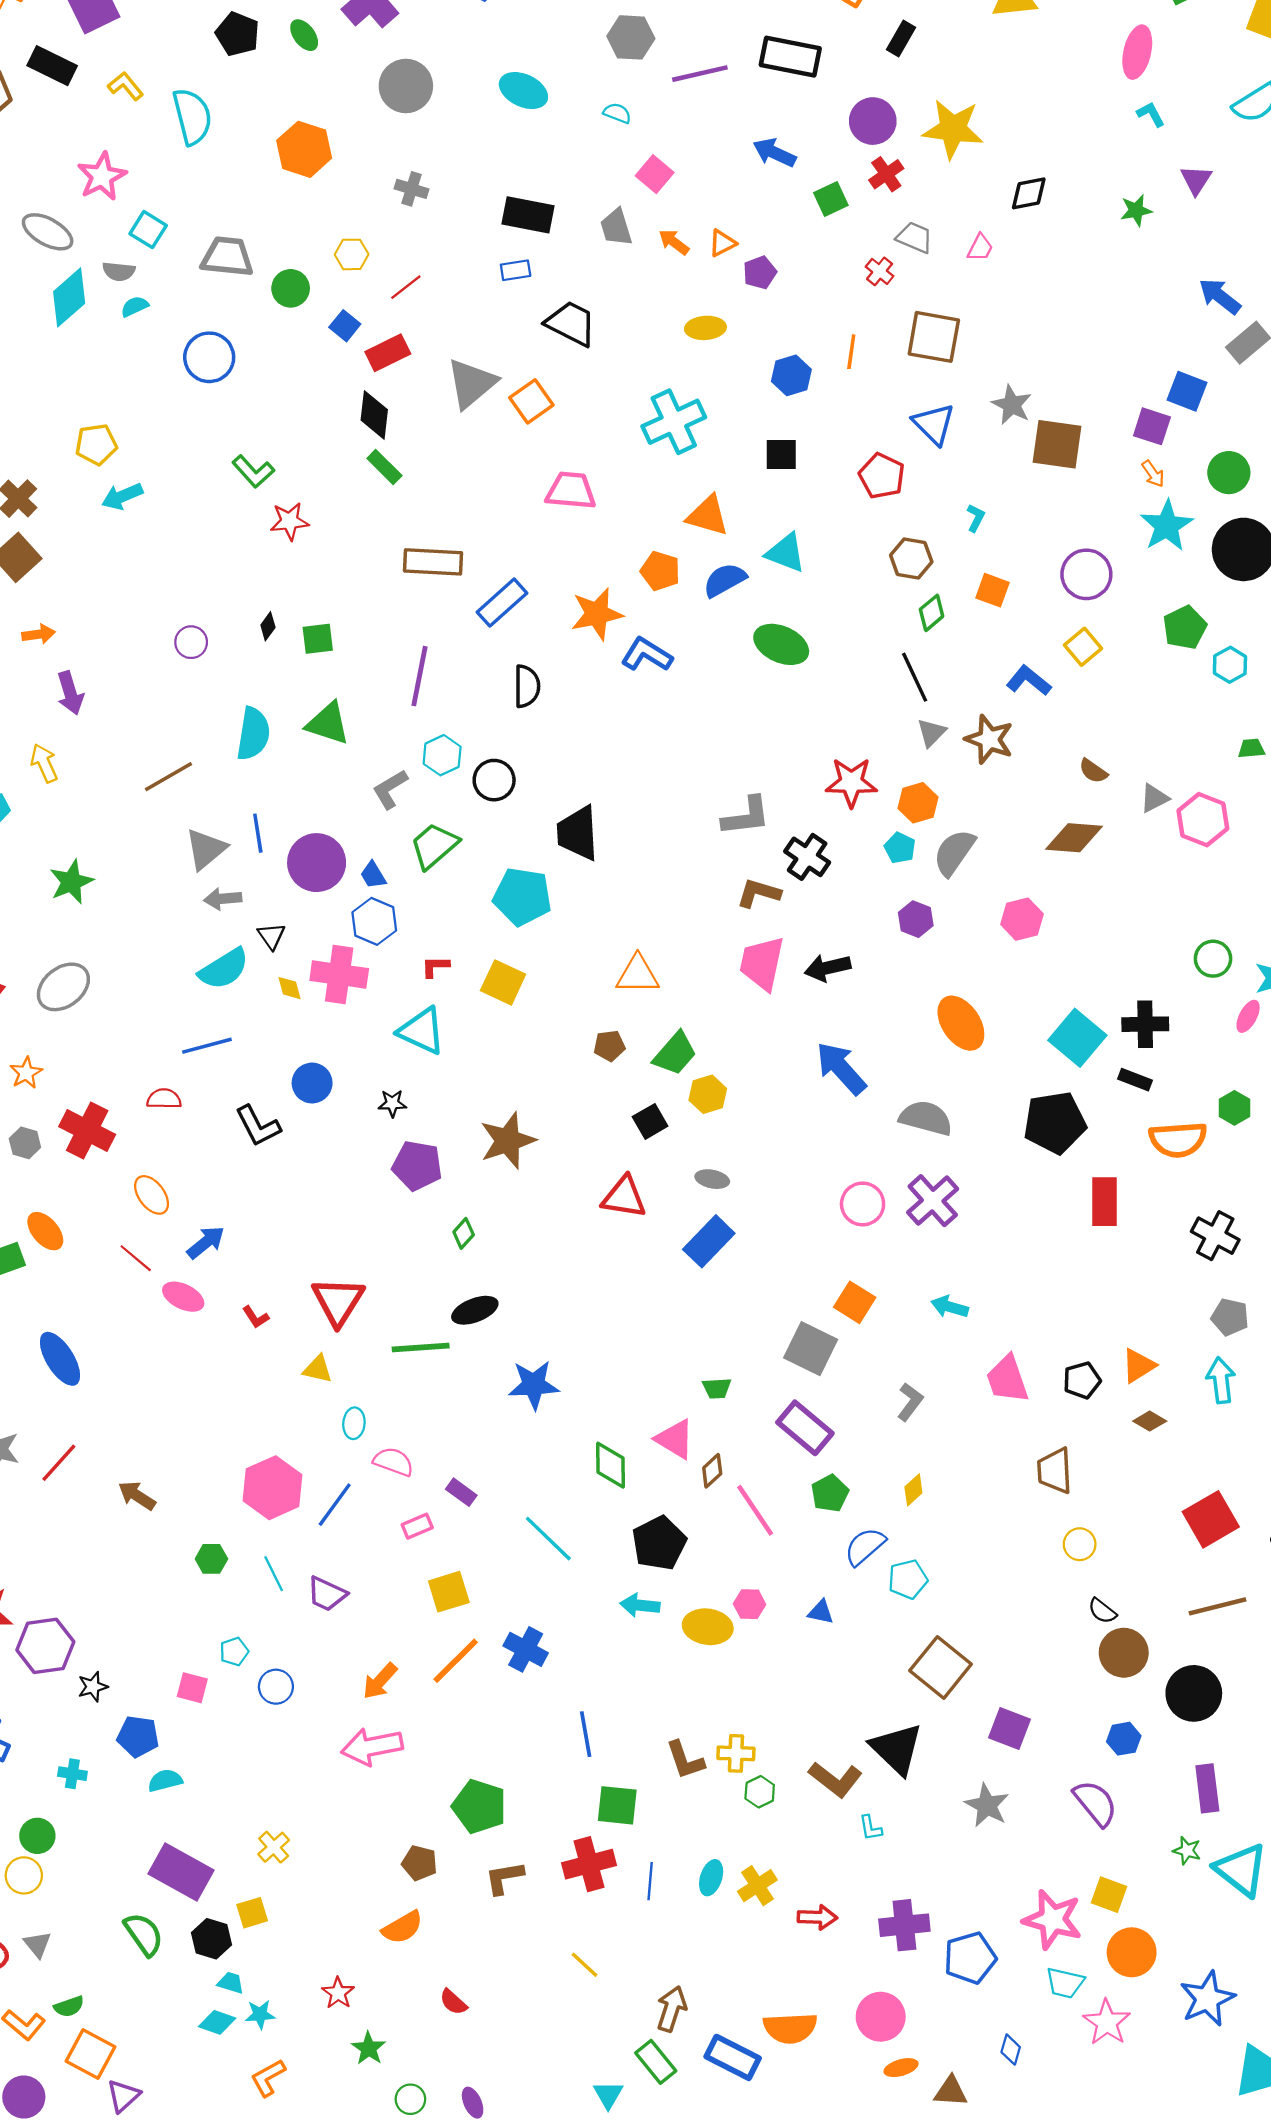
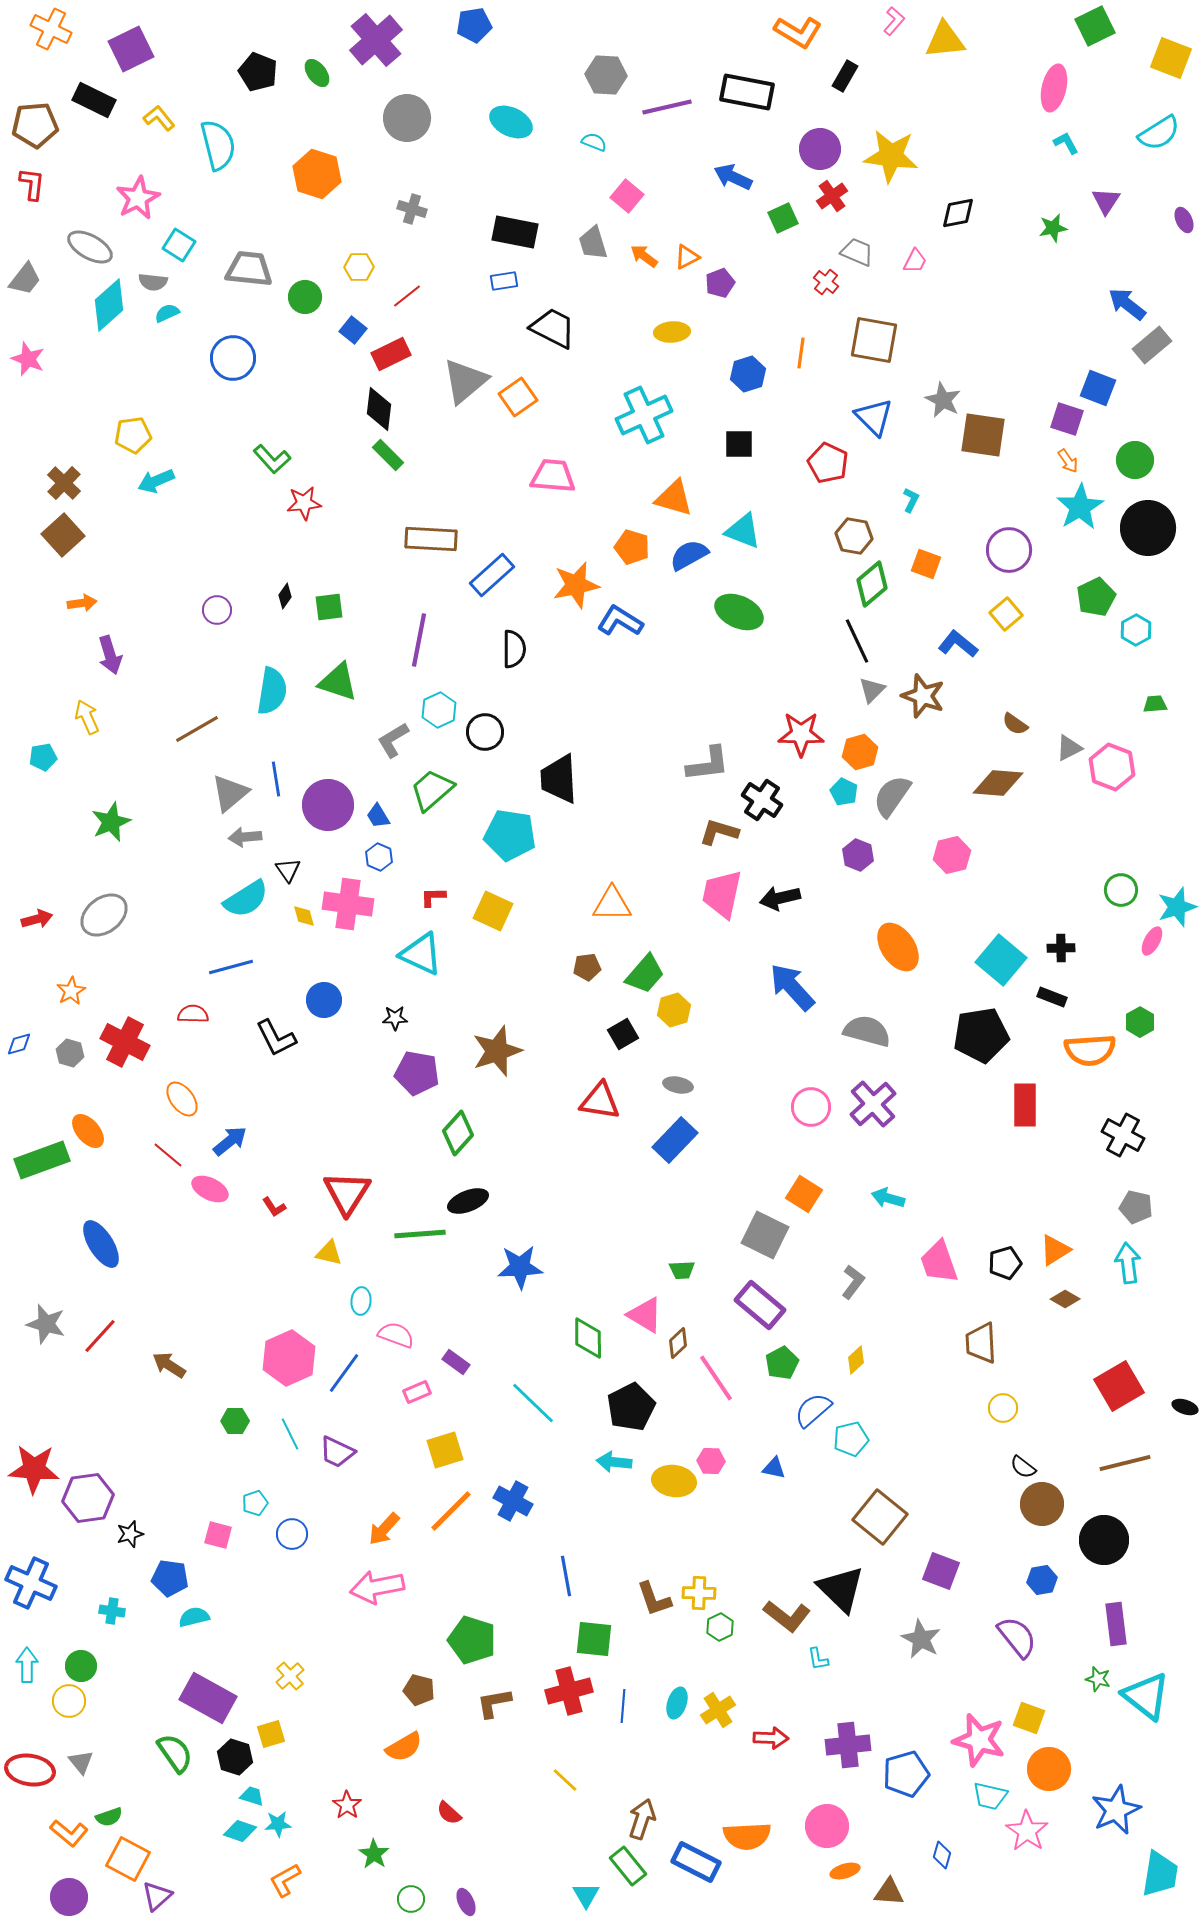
green diamond: (932, 613) -> (872, 584), size x1.4
blue hexagon: (374, 921) -> (379, 857), size x0.7
black cross: (1145, 1024) -> (1061, 948), size x0.7
green diamond: (464, 1233) -> (458, 1133), size x1.6

